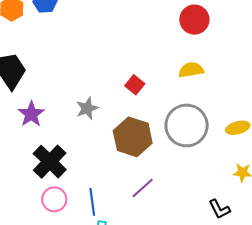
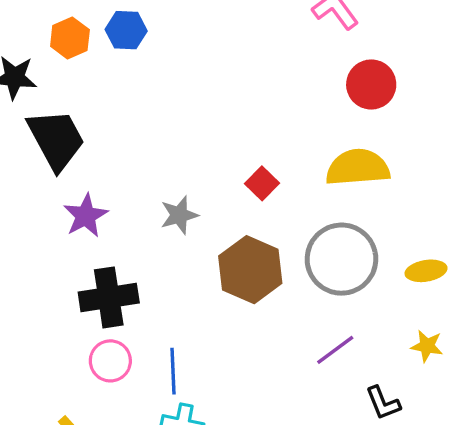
yellow semicircle: (191, 70) -> (358, 168), size x1.5
black cross: (50, 162) -> (109, 297), turned 32
purple line: (143, 188) -> (335, 350), moved

